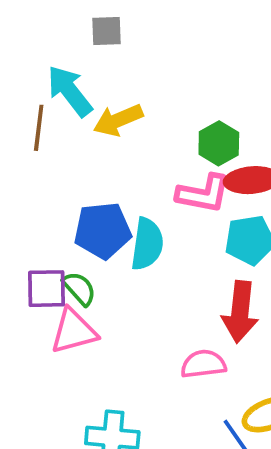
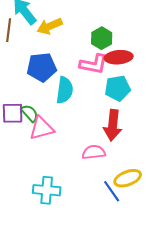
blue pentagon: (103, 230) -> (42, 67), moved
pink triangle: (74, 331) -> (42, 128), moved

